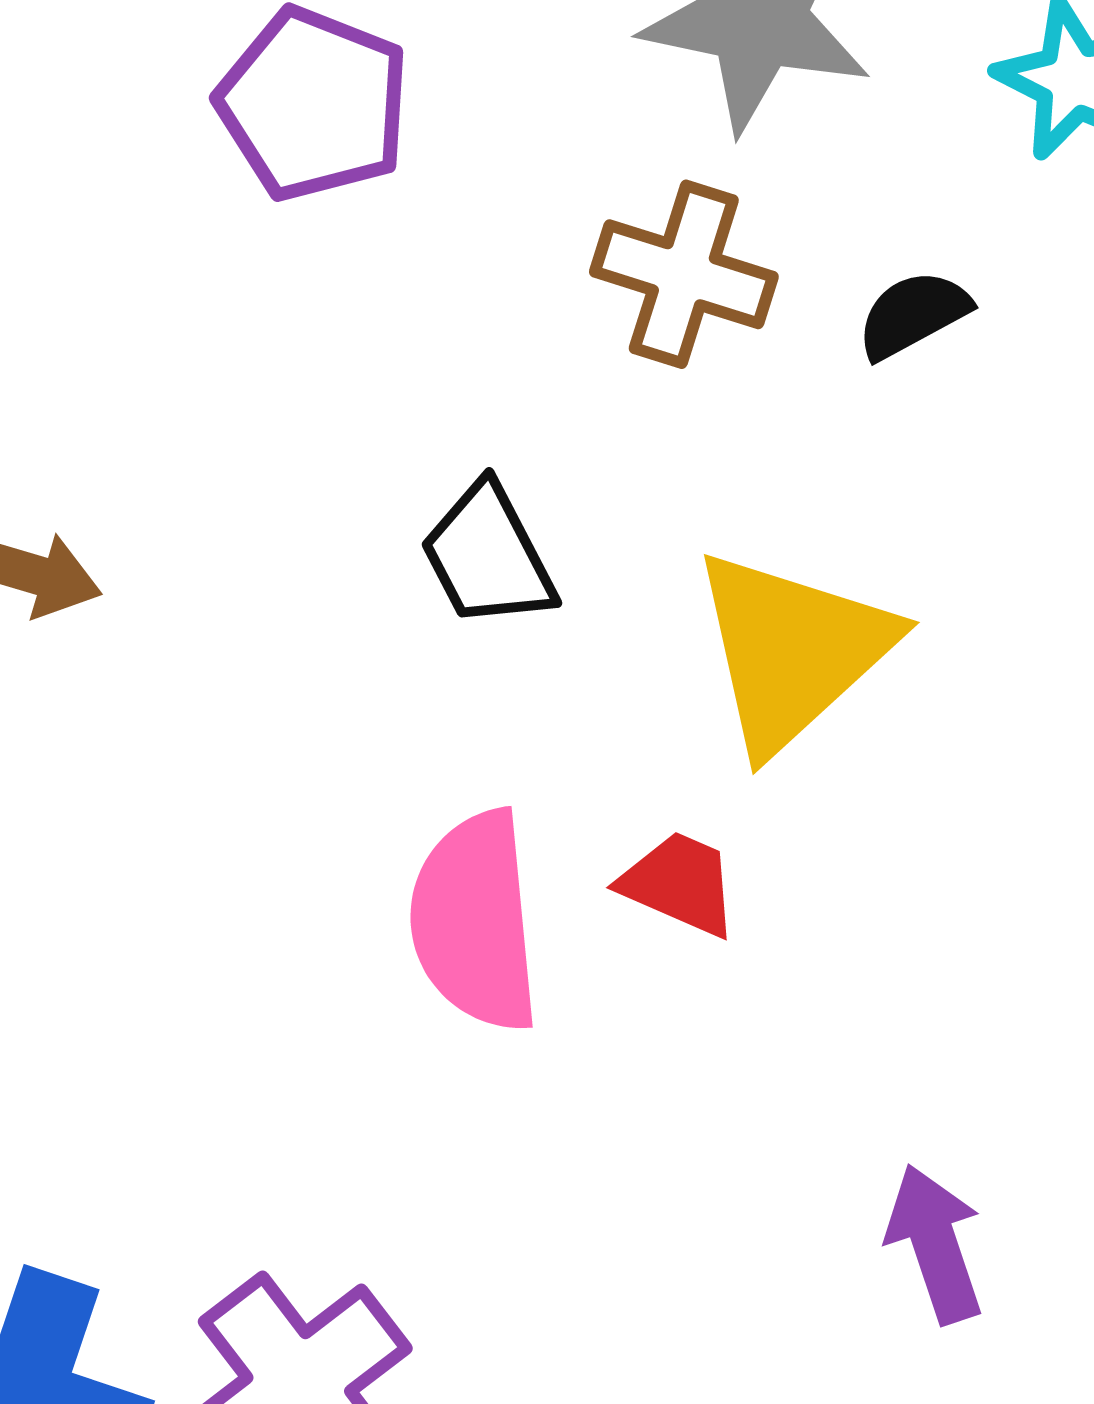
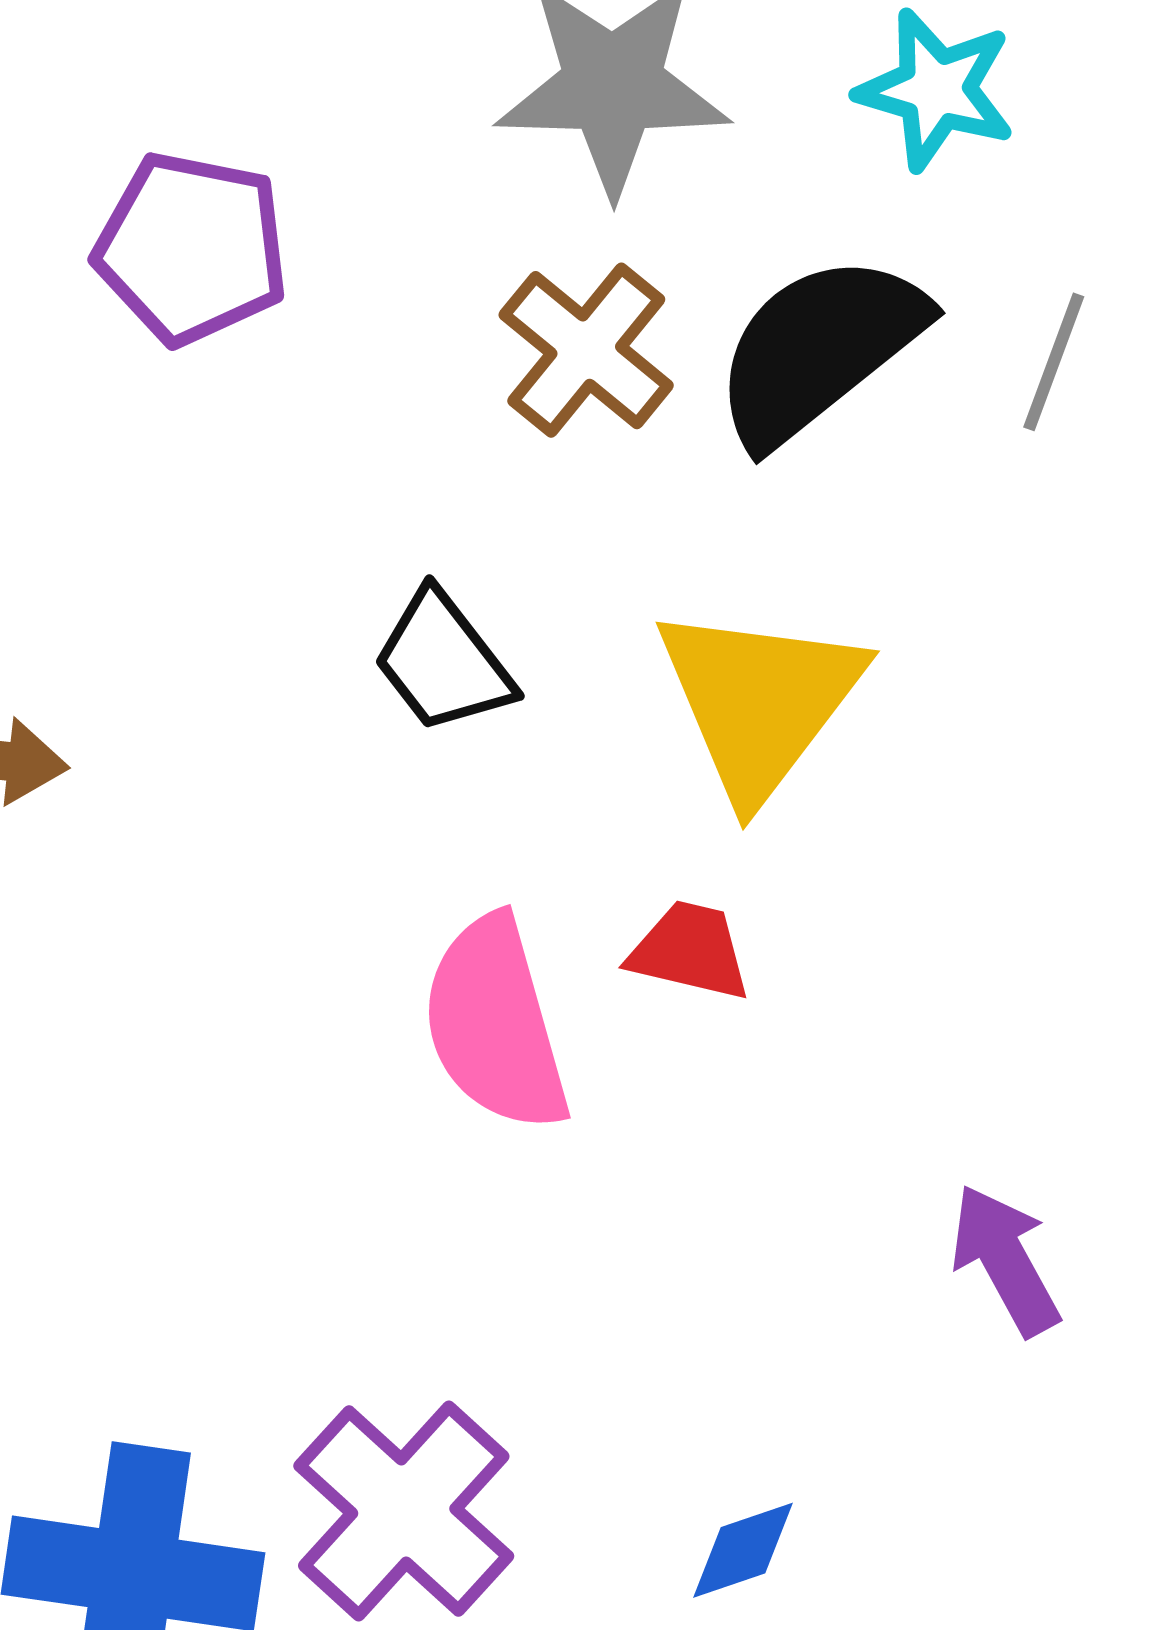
brown cross: (684, 274) -> (586, 350), turned 32
black semicircle: (913, 314) -> (819, 349), size x2.0

